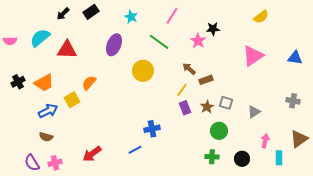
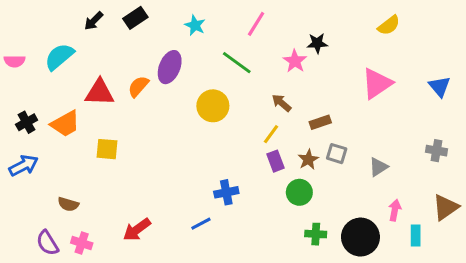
red triangle: (67, 50) -> (100, 92), moved
blue triangle: (295, 58) -> (439, 86), turned 42
brown rectangle: (206, 80) -> (320, 122), moved
orange semicircle: (89, 83) -> (138, 86), moved
yellow square: (72, 100) -> (107, 149), turned 35
blue arrow: (48, 111) -> (24, 165), moved
green circle: (219, 131) -> (299, 192), moved
black circle: (242, 159) -> (360, 237), size x1.6
pink cross: (55, 163) -> (82, 243), turned 32

